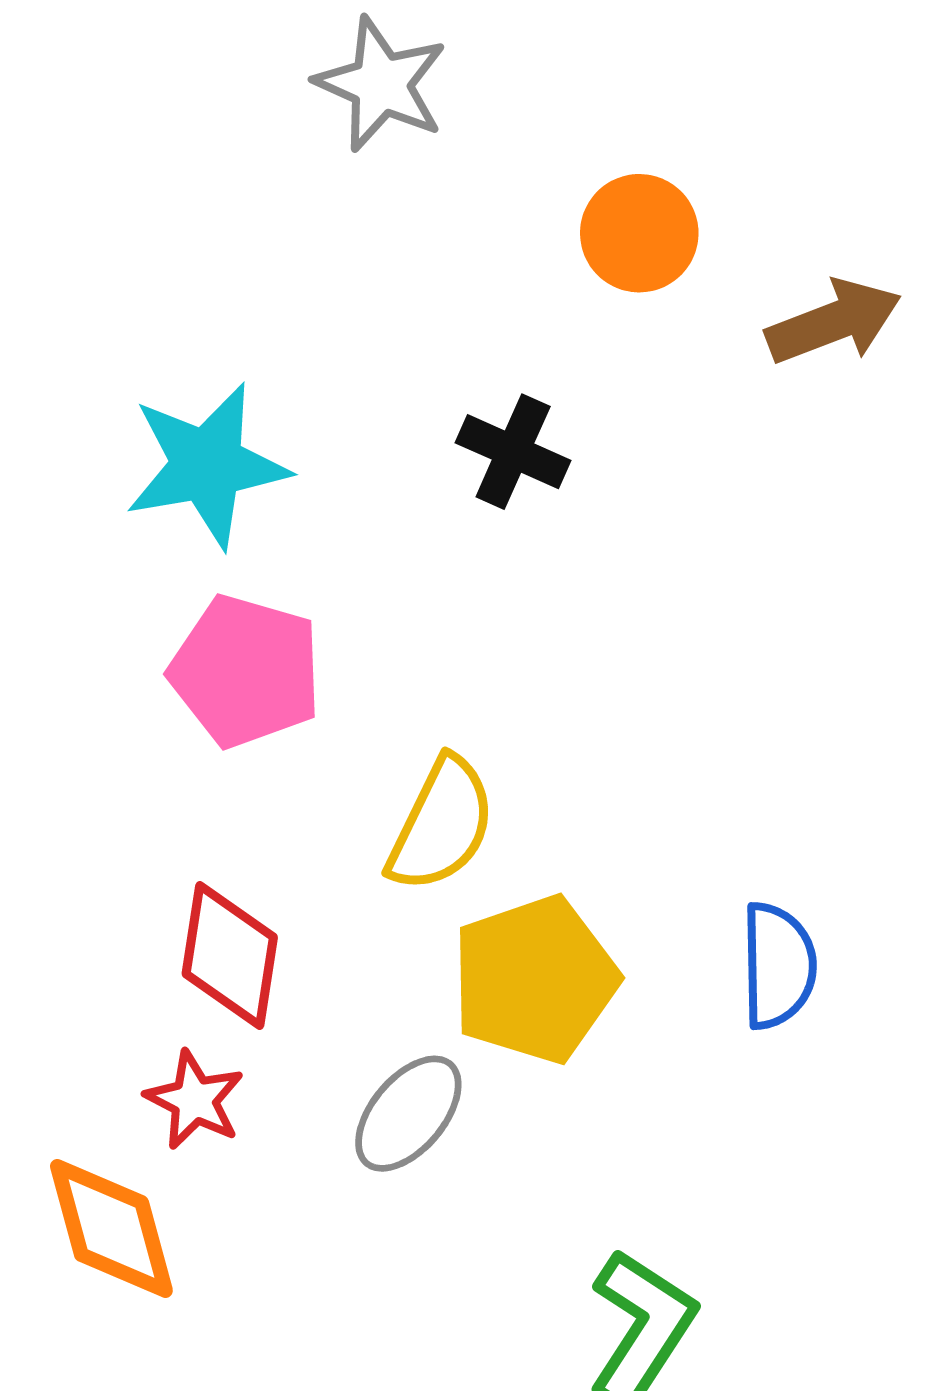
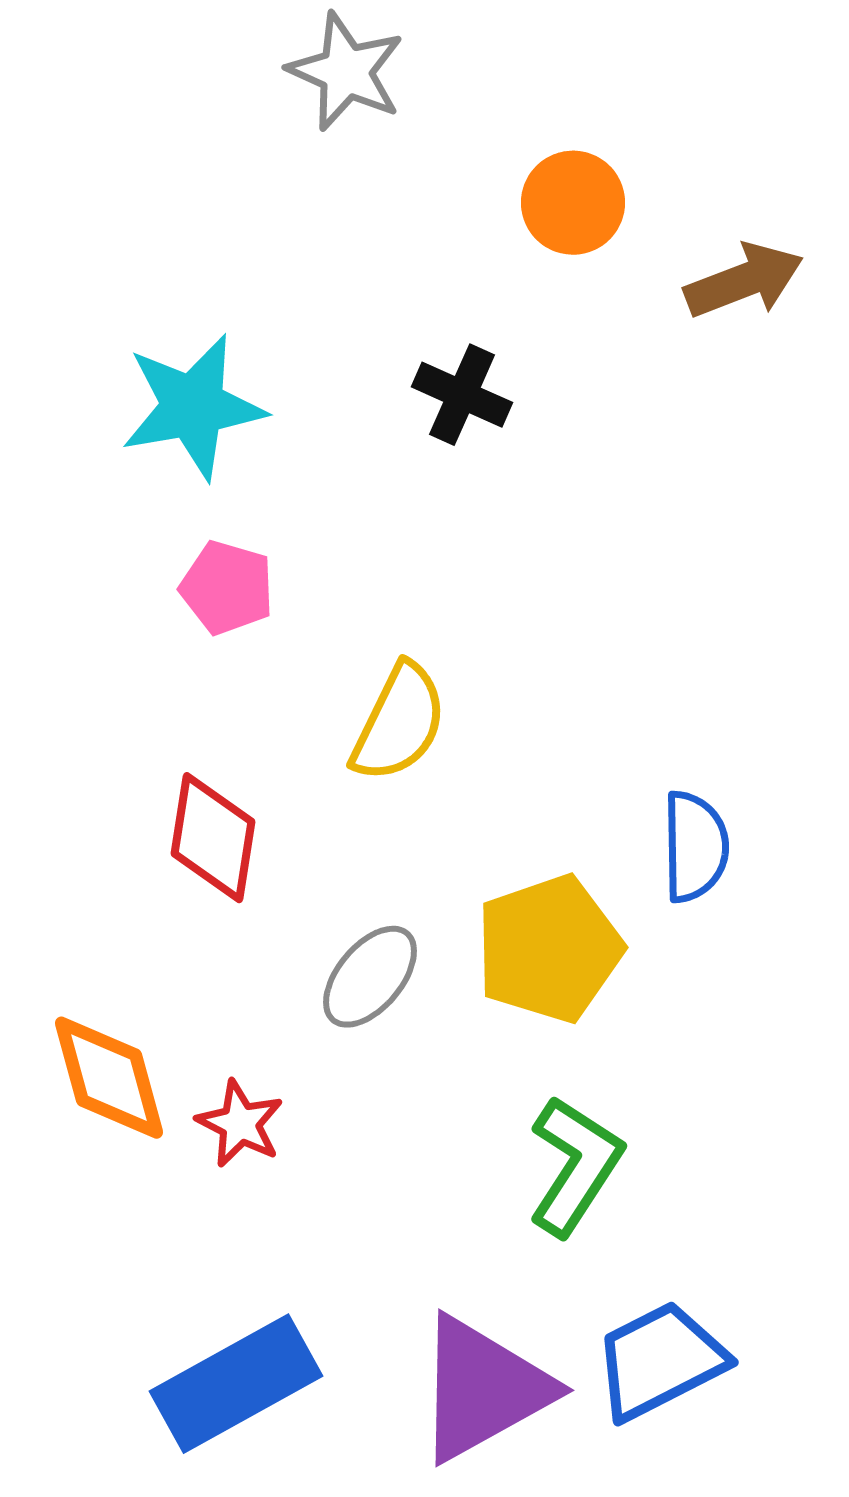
pink pentagon: (246, 671) -> (227, 588), size x0.7
yellow pentagon: (535, 979) -> (549, 949), moved
red star: (195, 1100) -> (240, 1124), moved

